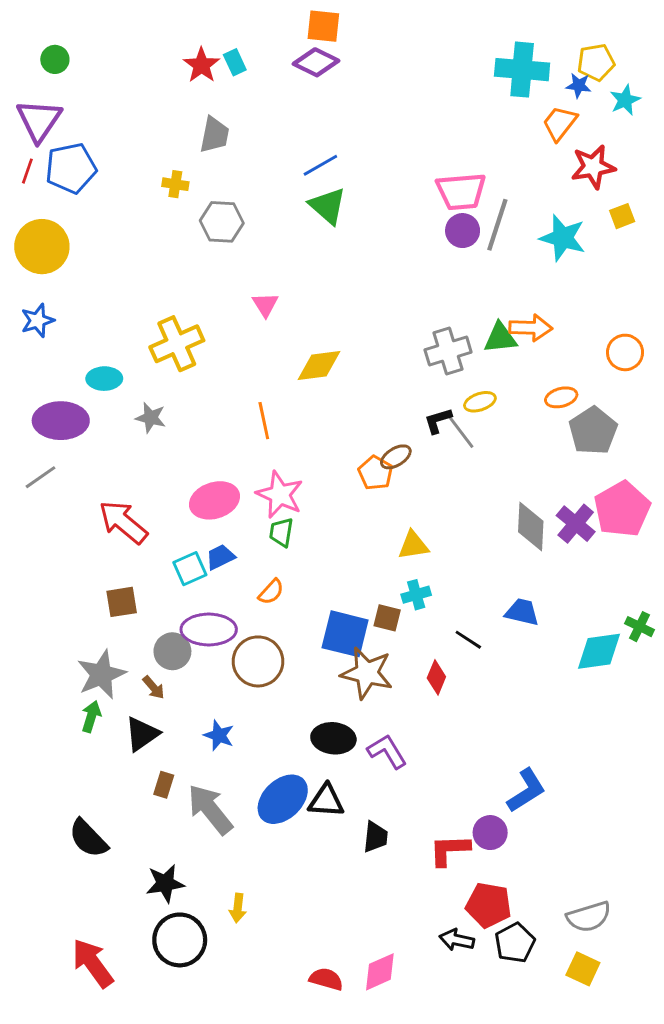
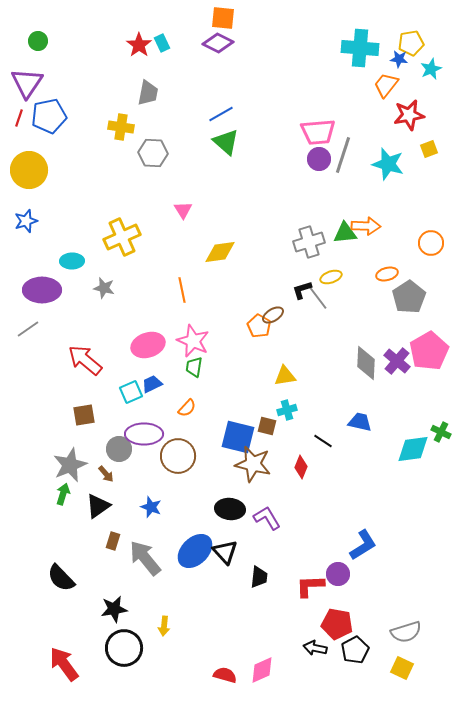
yellow cross: (175, 184) -> (121, 127), size x1.4
black triangle: (326, 801) -> (225, 552), turned 44

